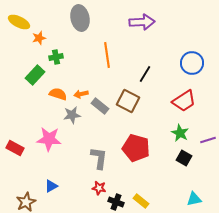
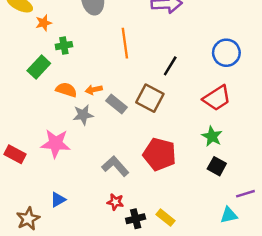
purple line: (208, 140) -> (245, 194), moved
gray L-shape: (99, 158) -> (115, 166), turned -50
black cross: (116, 202) -> (136, 219), turned -35

